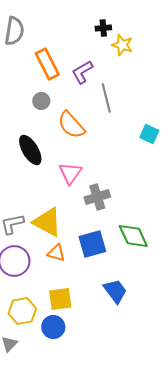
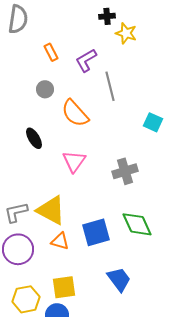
orange rectangle: (47, 64) -> (51, 52), size x0.6
black ellipse: (30, 150) -> (34, 138), size x0.7
gray cross: (97, 197) -> (125, 171), moved

